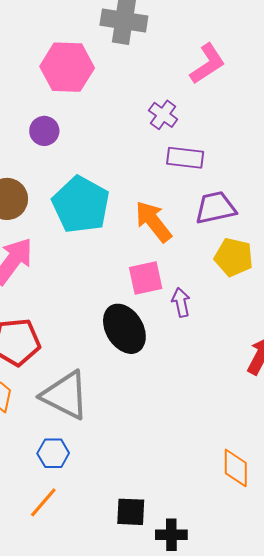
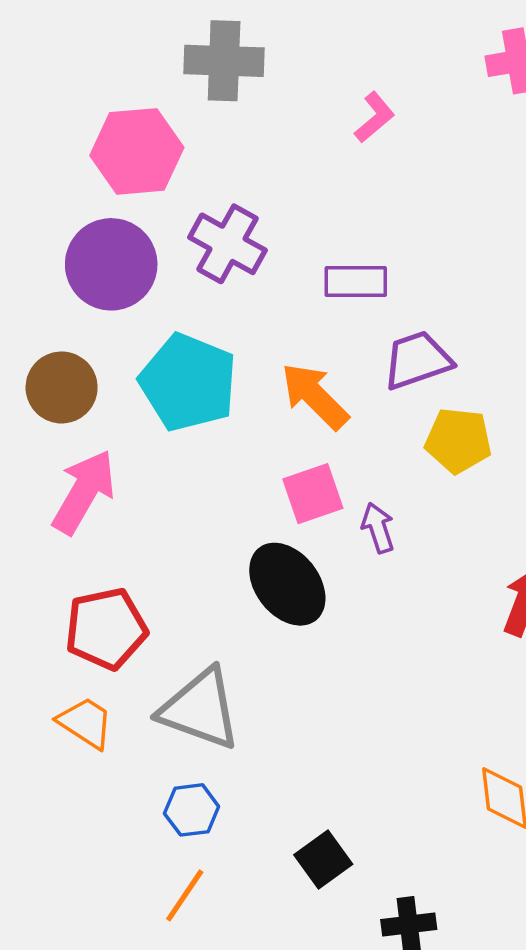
pink L-shape: (207, 64) -> (375, 117), size x0.7
purple cross: (163, 115) -> (227, 244), moved, size x1.5
purple circle: (44, 131) -> (111, 264), size x1.8
black square: (131, 512) -> (323, 860), moved, turned -32

